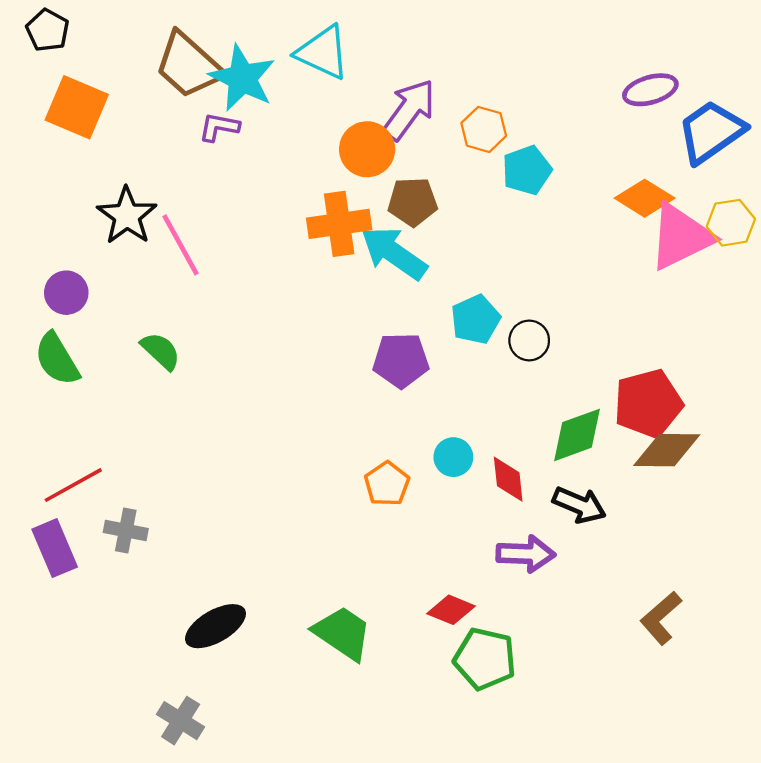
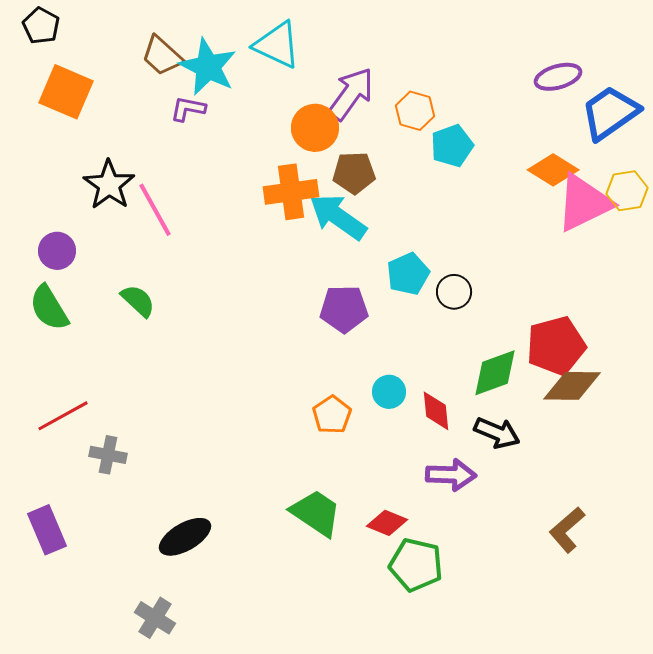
brown trapezoid: (189, 65) -> (162, 56), size x0.7
purple rectangle: (55, 548) -> (47, 530), moved
green trapezoid: (343, 633) -> (316, 513), moved

